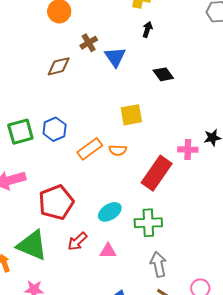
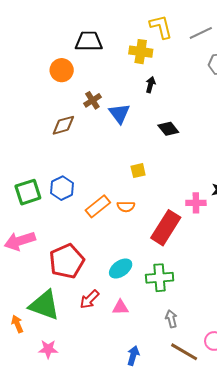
yellow square: (131, 115) -> (138, 171), size x0.7
gray arrow: (158, 264) -> (171, 319), size x0.7

